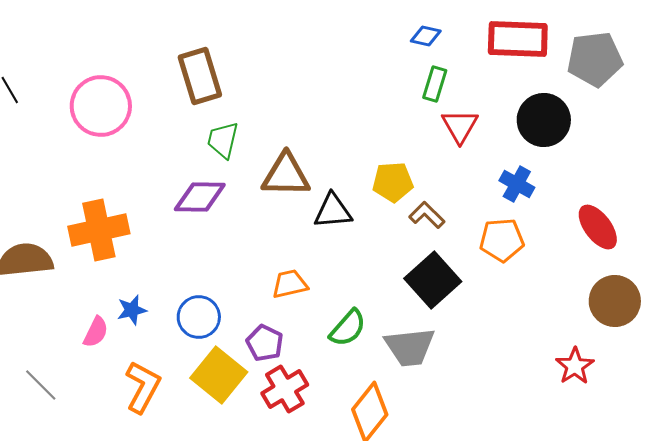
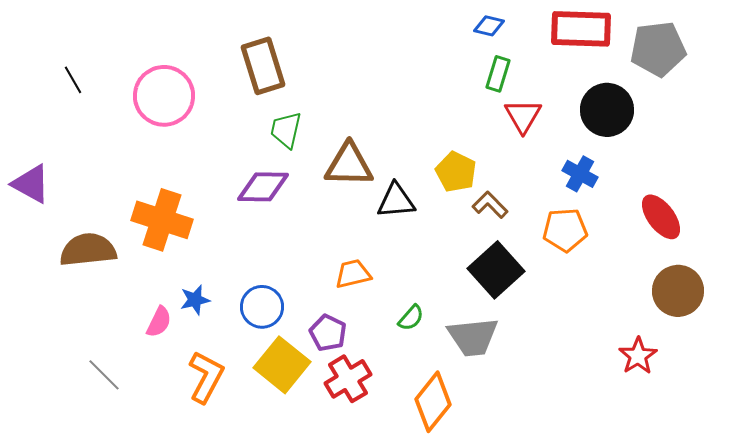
yellow pentagon: (393, 182) -> (456, 172), turned 30
orange cross: (99, 230) -> (162, 220), turned 30
green semicircle: (348, 328) -> (411, 318), size x0.7

